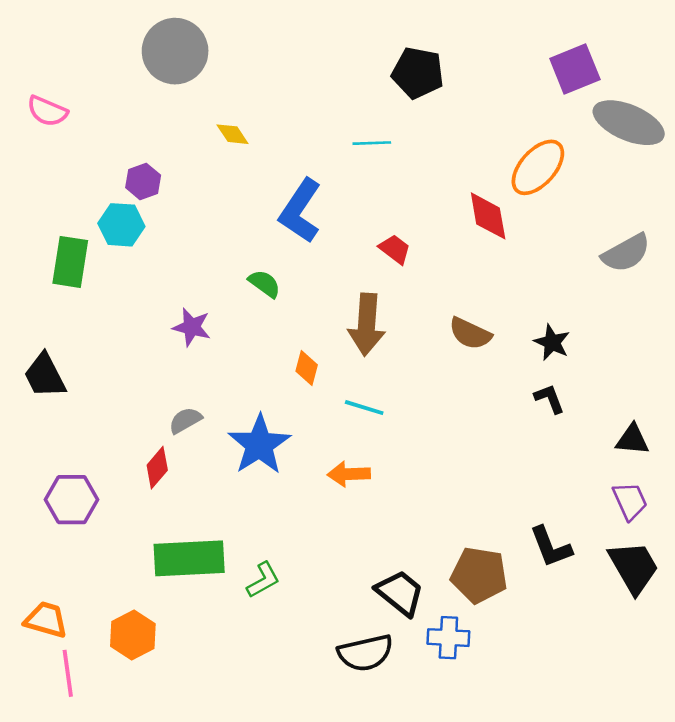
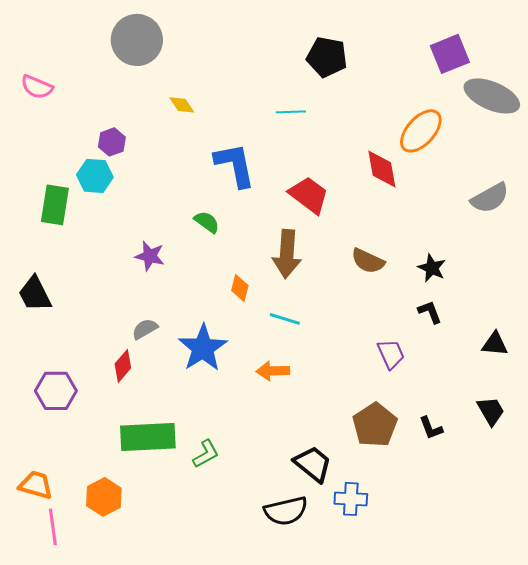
blue L-shape: (300, 211) -> (235, 165), turned 135
red trapezoid: (395, 249) -> (309, 195), size x1.6
purple trapezoid: (630, 501) -> (391, 354), moved
black L-shape: (551, 547) -> (431, 428), size x0.7
black trapezoid: (634, 567) -> (491, 411), moved, size x0.7
brown pentagon: (479, 575) -> (375, 425), moved, turned 30

